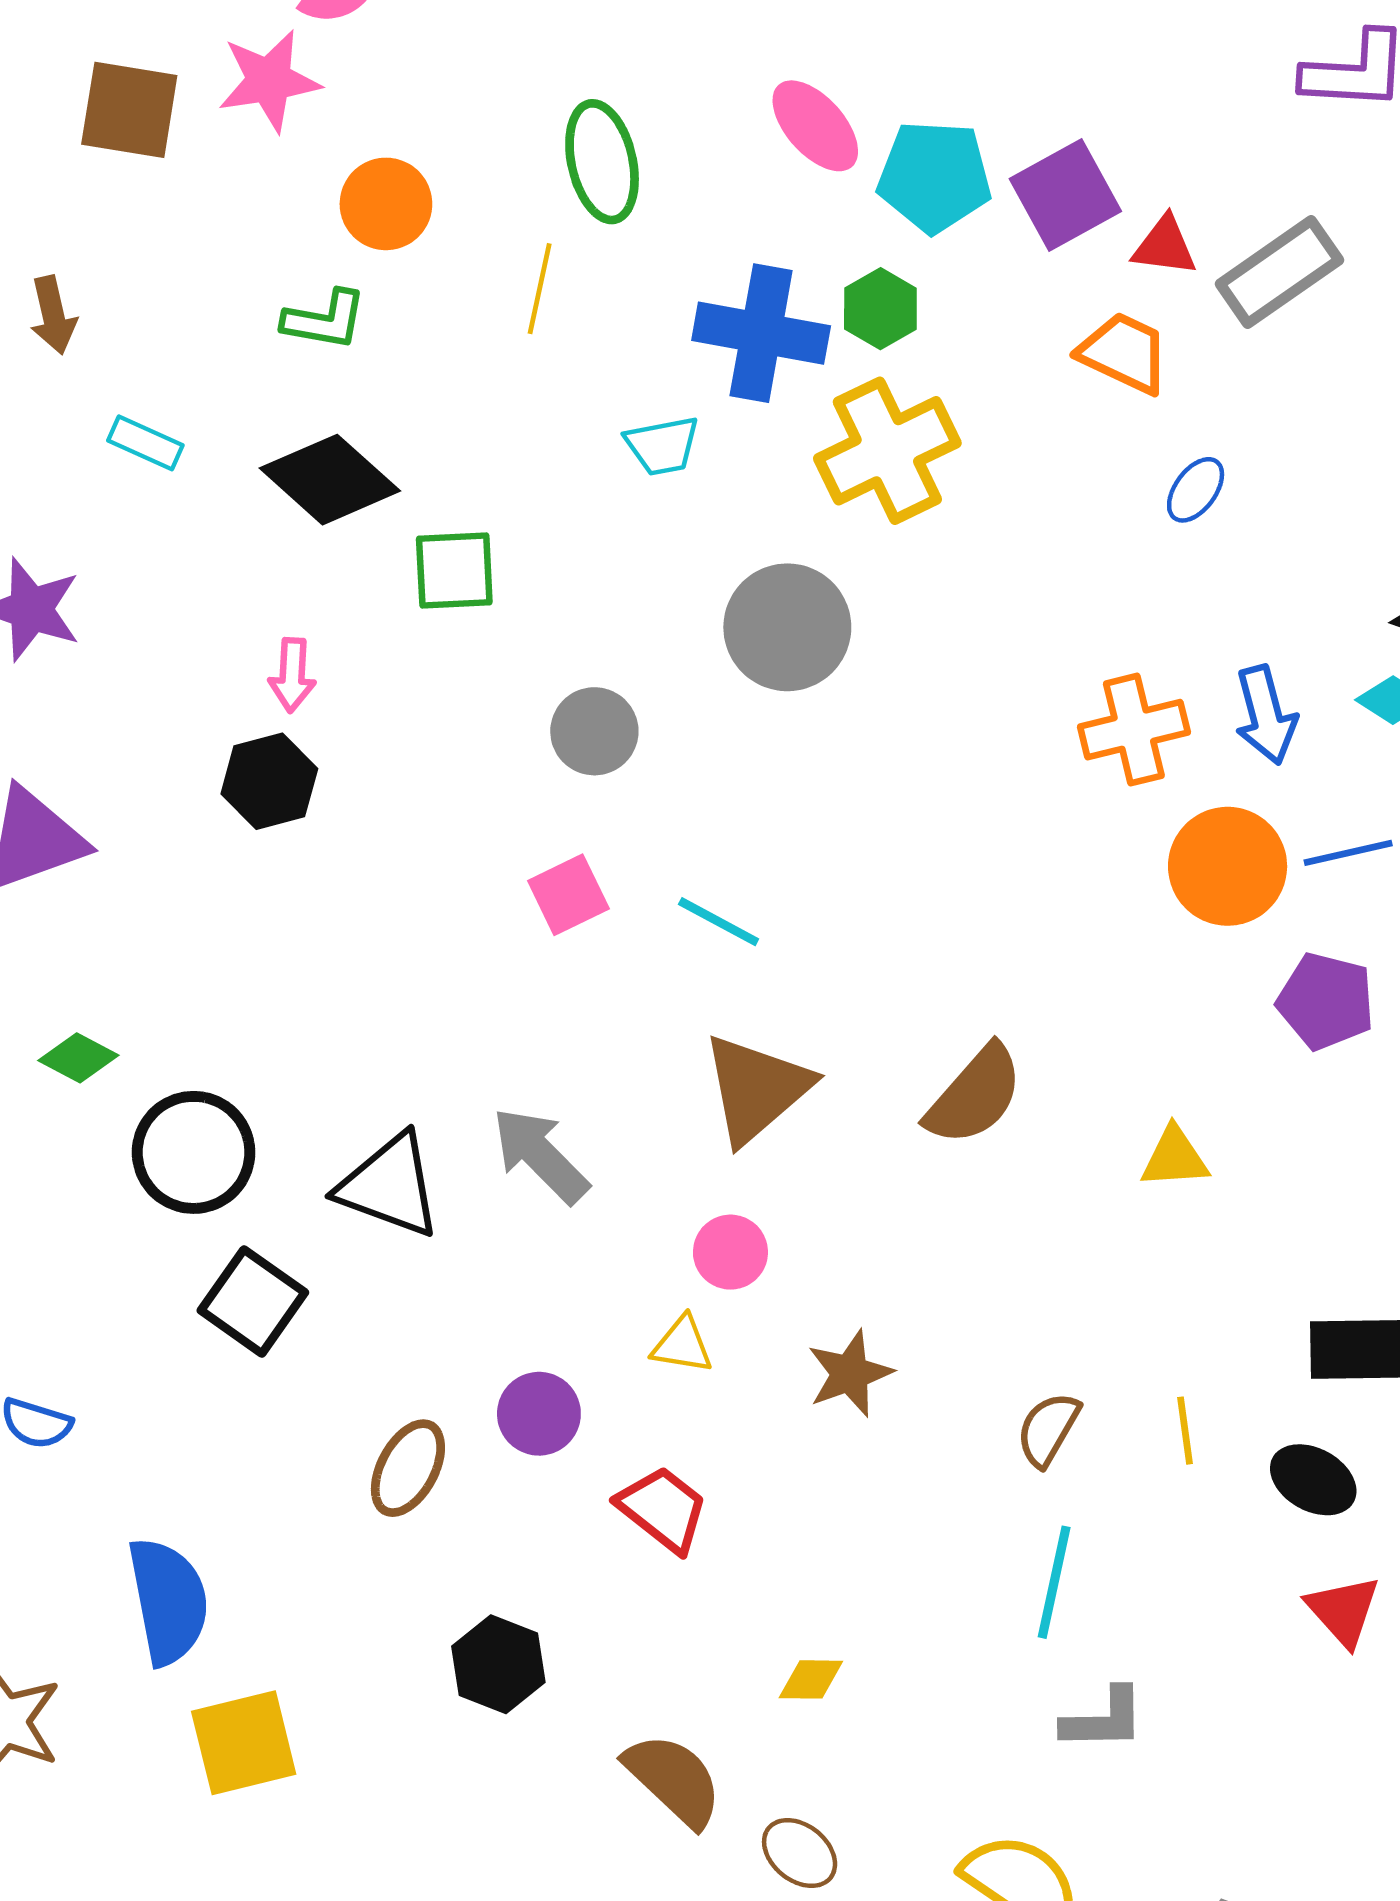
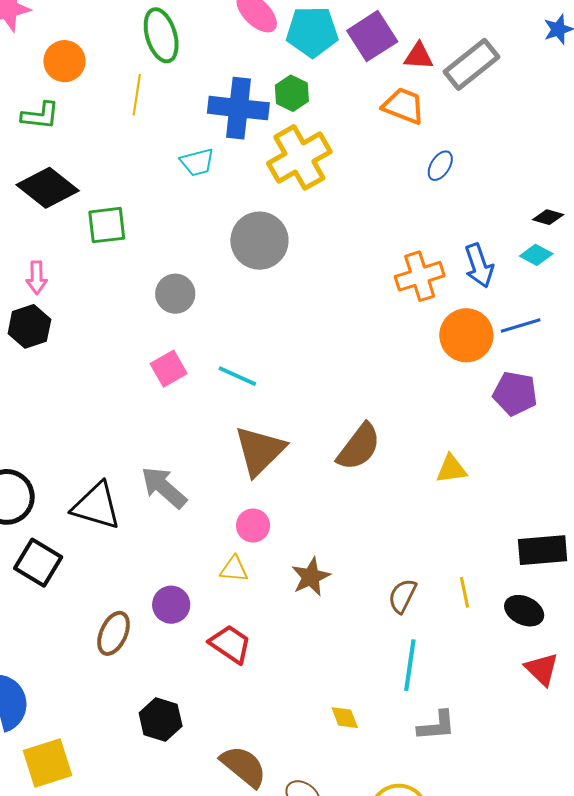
yellow diamond: (811, 1679) -> (345, 718), moved, turned 72

